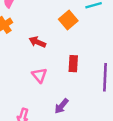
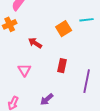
pink triangle: (39, 75) -> (24, 70), moved

